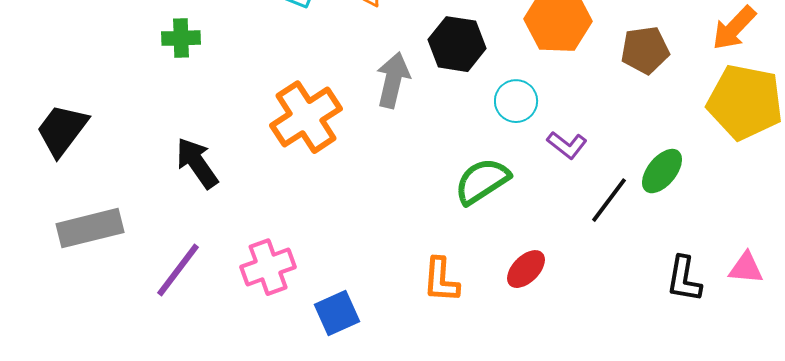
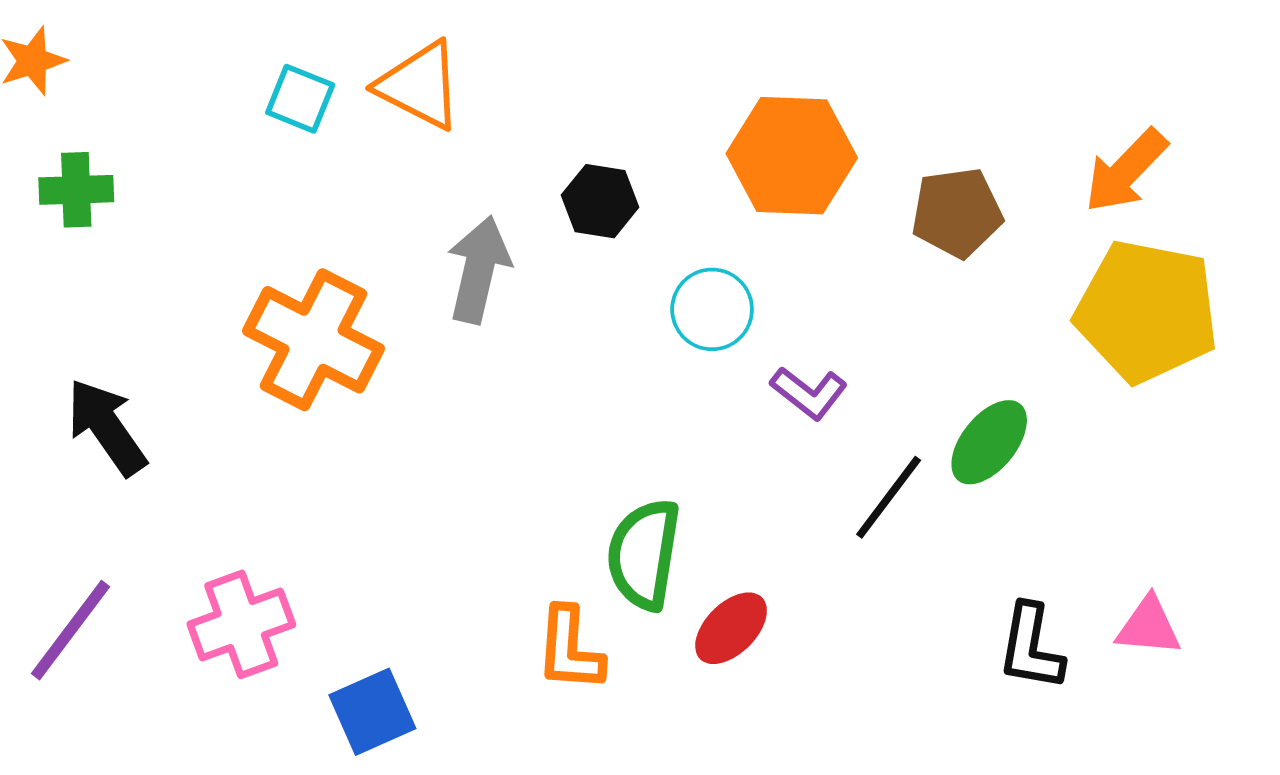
black hexagon: (457, 44) -> (600, 201), size x0.7
orange cross: (306, 117) -> (313, 340), turned -30
green semicircle: (482, 181) -> (644, 554), moved, turned -48

